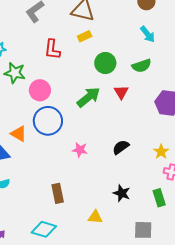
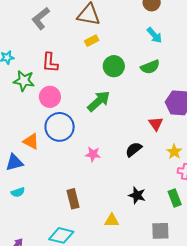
red L-shape: (52, 49) -> (50, 63), moved
red triangle: (121, 92) -> (156, 124), moved

